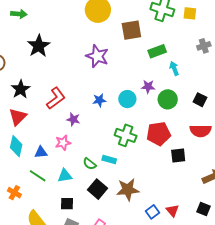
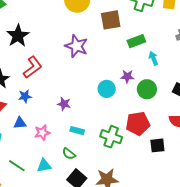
red L-shape: (56, 98) -> (33, 67), moved
blue star: (99, 100) -> (25, 96), moved
purple star: (73, 119) -> (64, 104), moved
green cross: (126, 135) -> (111, 137), moved
blue triangle: (41, 152) -> (20, 123), moved
cyan rectangle: (109, 160) -> (77, 131), moved

